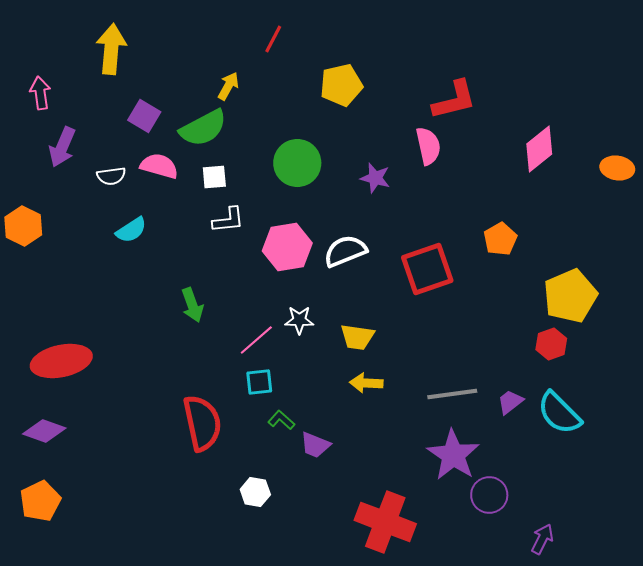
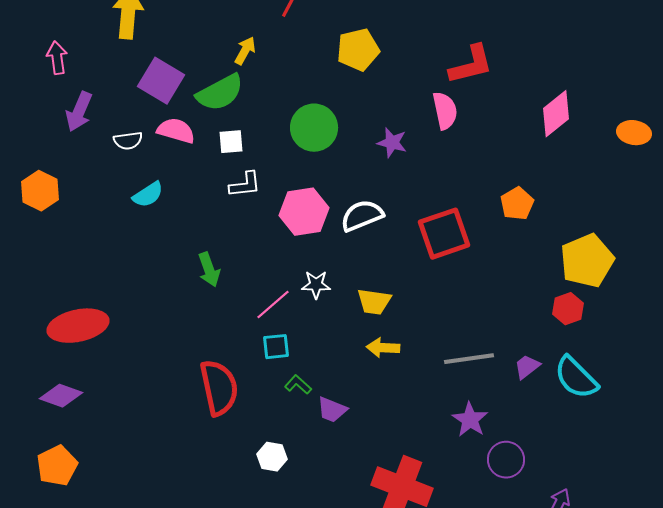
purple square: (144, 116) -> (161, 81), size x1.4
purple star: (453, 455) -> (470, 420), size x0.7

